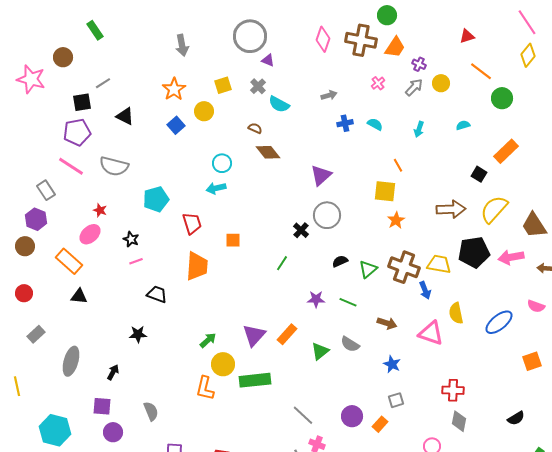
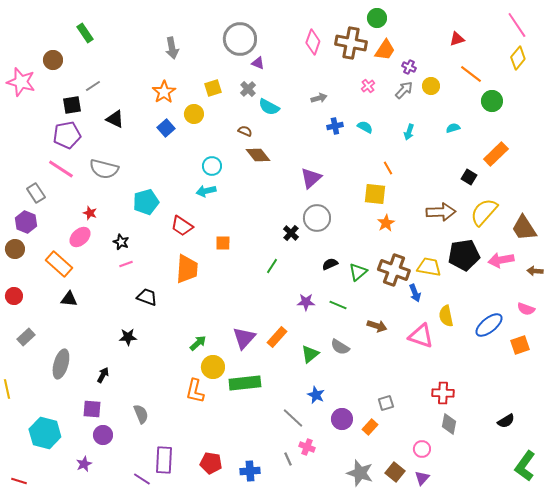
red trapezoid: (192, 223) -> (182, 226), turned 140
orange square: (532, 361) -> (520, 345), moved
blue star: (392, 364) -> (316, 395), moved

